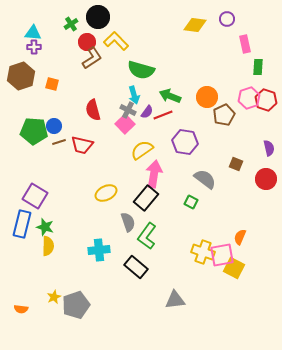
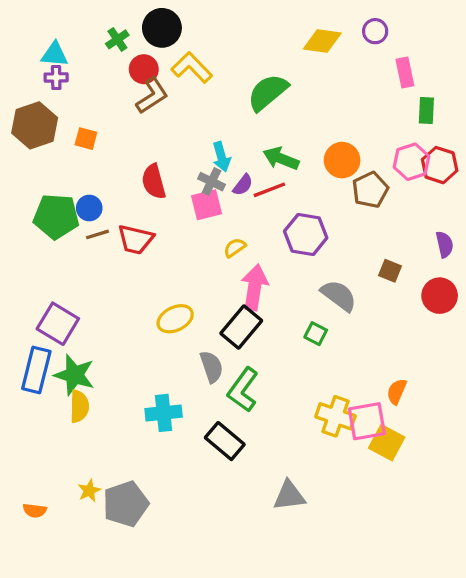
green semicircle: (141, 70) -> (268, 92), moved, turned 124
pink square: (125, 124) -> (207, 205), turned 30
yellow semicircle: (142, 150) -> (235, 248), size x0.6
green star: (45, 227) -> (74, 375), size x1.4

